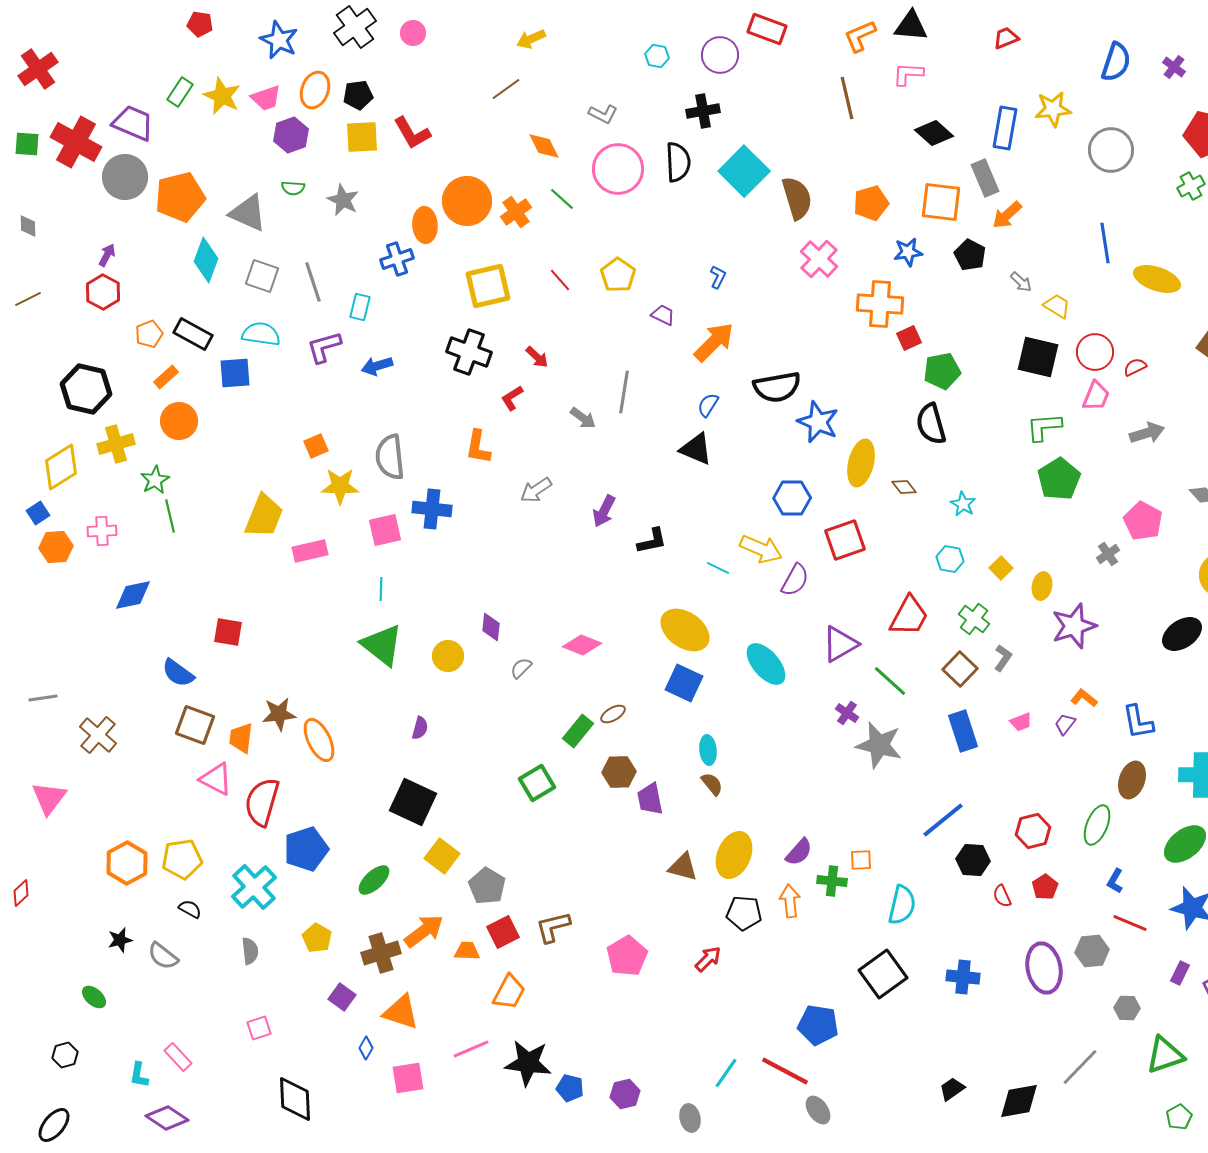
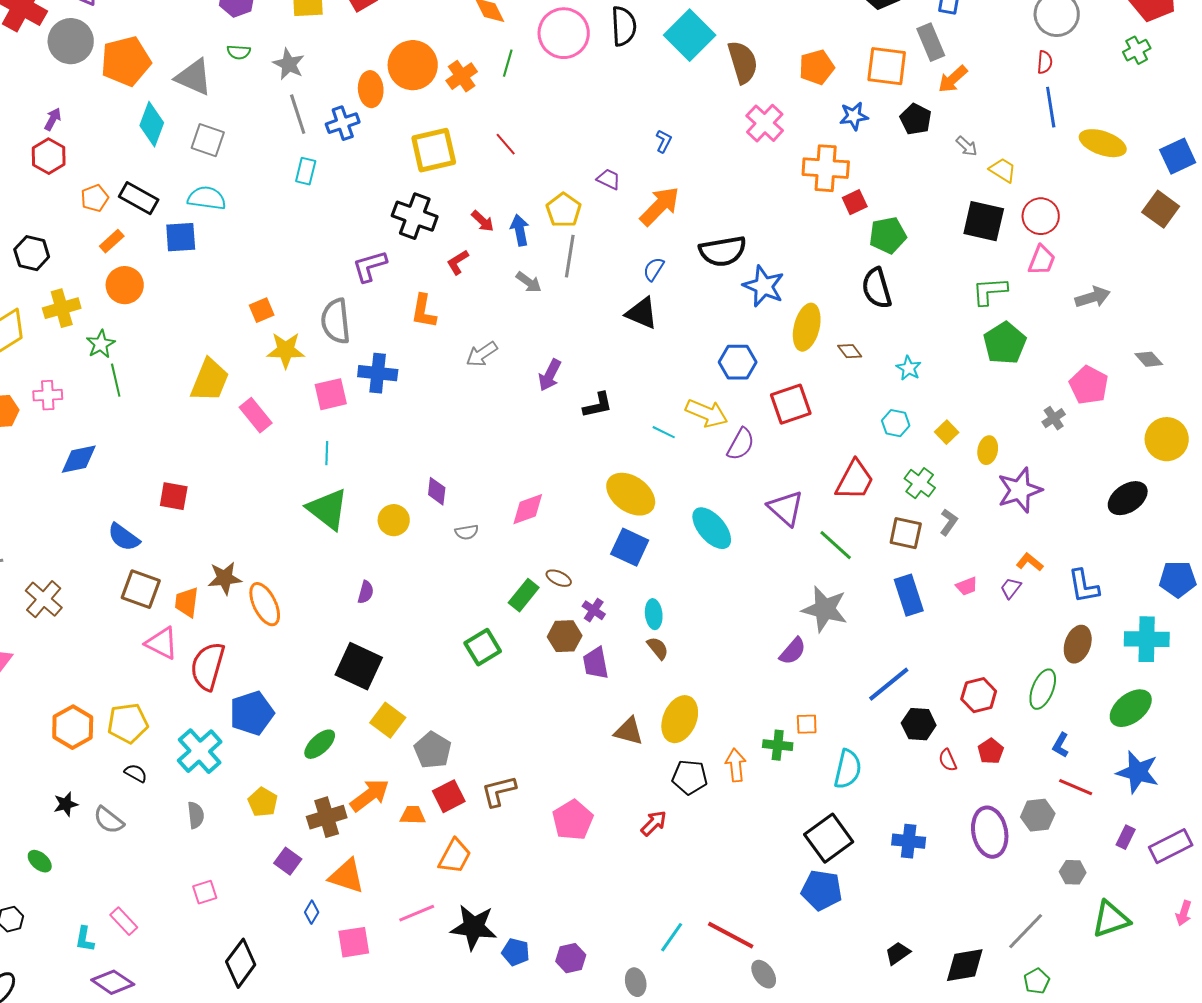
green line: (562, 199) -> (508, 63), turned 64
yellow pentagon: (618, 275) -> (564, 210), moved
gray line: (313, 282) -> (298, 114), moved
purple L-shape: (324, 347) -> (370, 266), moved
blue arrow: (377, 366) -> (520, 230), moved, turned 96
red semicircle: (1135, 367) -> (1045, 62), moved, turned 120
black hexagon: (86, 389) -> (32, 253), size x0.7
pink rectangle: (310, 551) -> (256, 415), turned 64
purple triangle: (840, 644) -> (786, 508), turned -48
pink diamond: (582, 645) -> (528, 509), turned -42
gray semicircle: (521, 668) -> (467, 532), turned -145
brown square: (960, 669) -> (906, 533), turned -32
purple cross: (847, 713) -> (594, 610), moved
brown ellipse: (613, 714) -> (559, 578), turned 55
purple semicircle: (799, 852) -> (793, 651), moved
blue pentagon: (818, 1025) -> (822, 890), moved
black diamond: (295, 1099) -> (241, 963), turned 39
green pentagon: (1179, 1117) -> (1037, 981), moved

